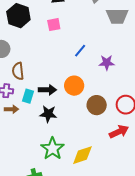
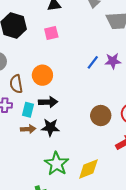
blue line: (80, 51) -> (93, 62), moved
purple star: (107, 63) -> (113, 61), moved
orange circle: (74, 86) -> (42, 75), moved
brown arrow: (11, 109) -> (28, 129), moved

